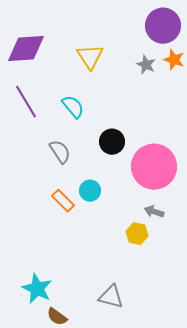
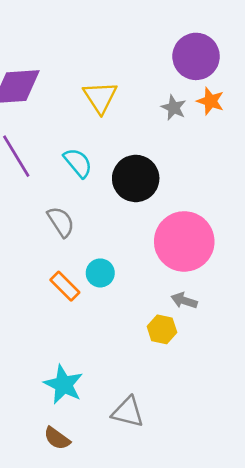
black circle: (112, 142) -> (136, 178), moved, size x1.4
cyan star: (37, 289) -> (63, 385), moved

